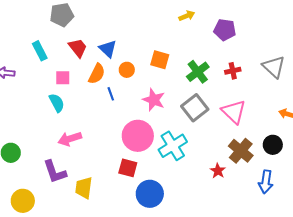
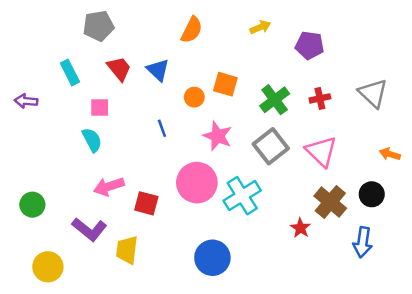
orange circle: (127, 70) -> (194, 97), moved
orange semicircle: (97, 74) -> (192, 30), moved
red square: (128, 168) -> (146, 203), moved
purple L-shape: (55, 172) -> (89, 229), turned -32

